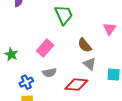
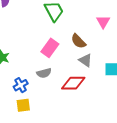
pink rectangle: (45, 48) -> (50, 48), moved

